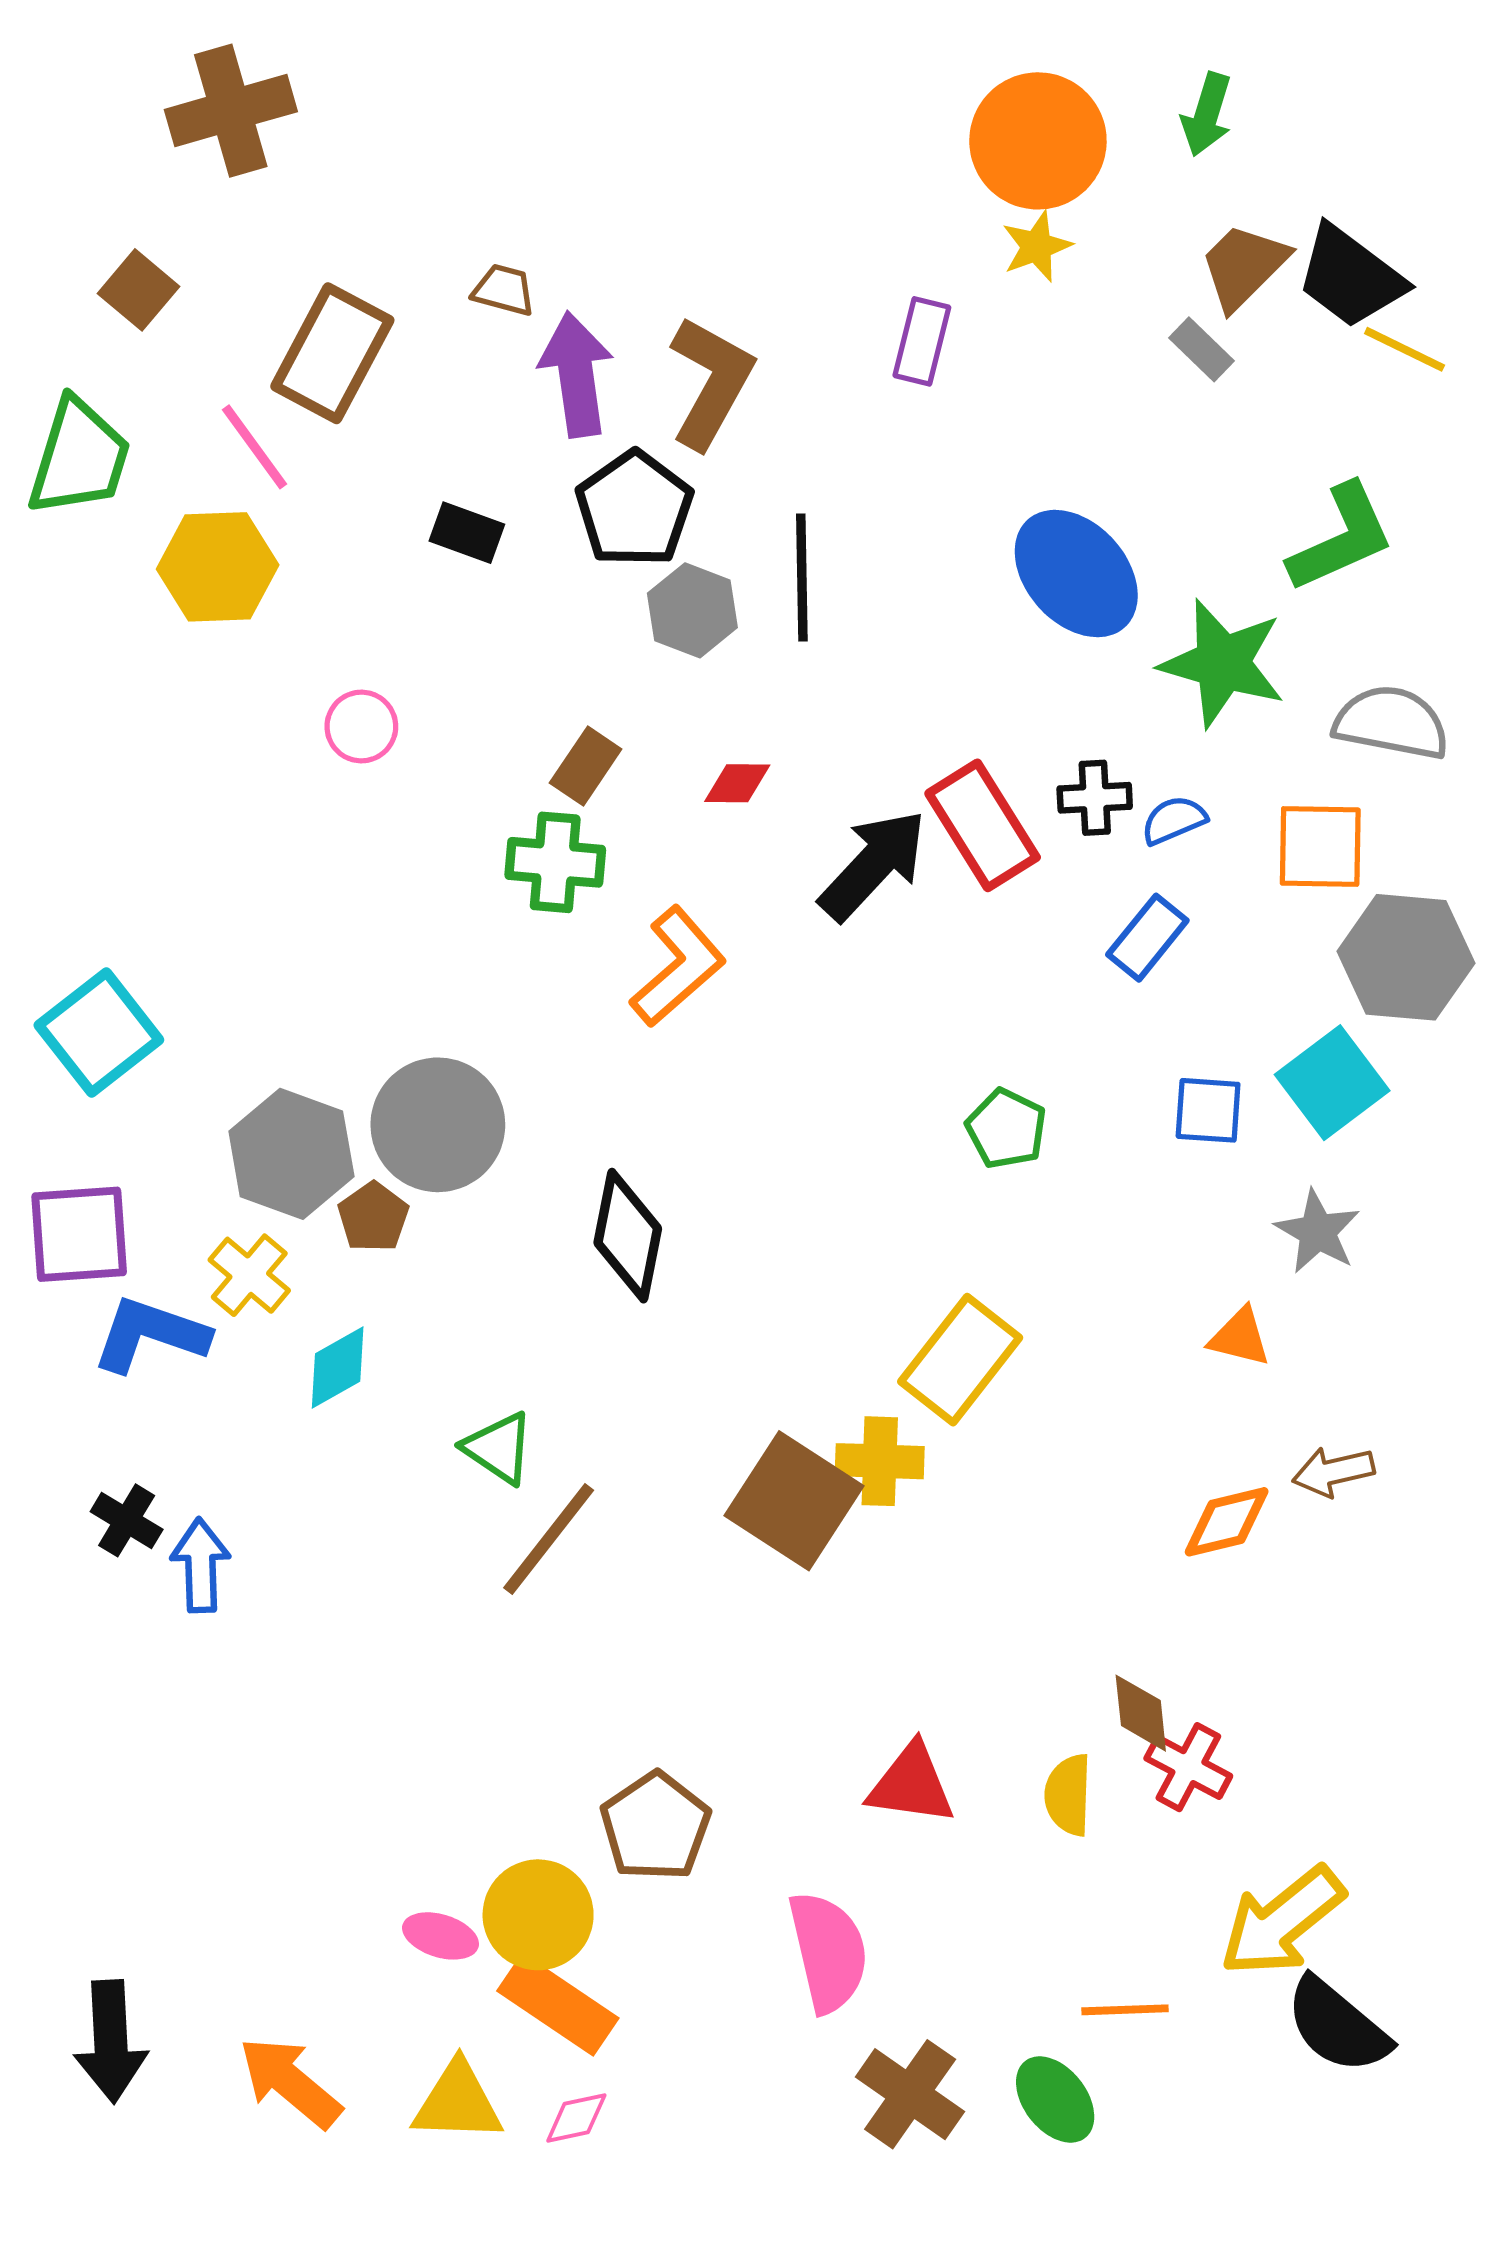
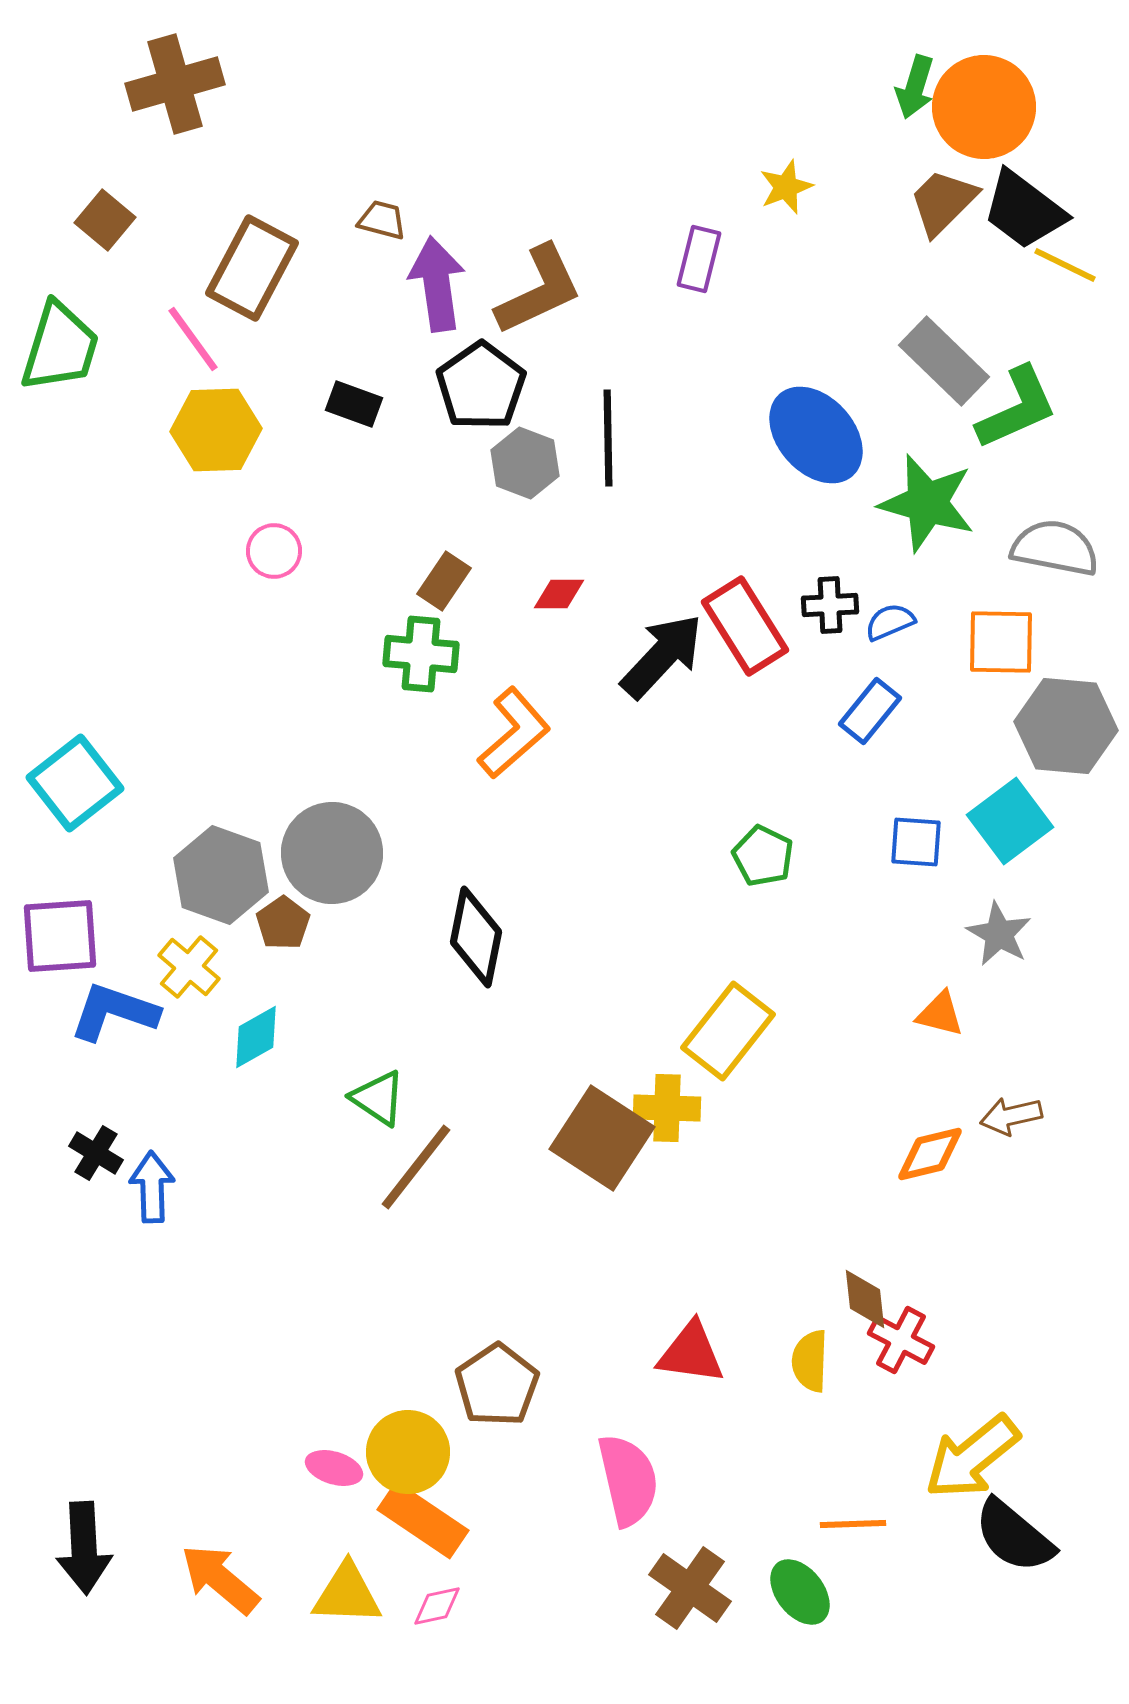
orange circle: (1038, 141) -> (984, 107), moved
gray rectangle: (1201, 349) -> (944, 361), moved, size x1.8
brown L-shape: (711, 382) -> (539, 290), turned 36
yellow hexagon: (218, 567) -> (216, 430), moved

